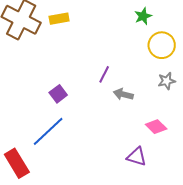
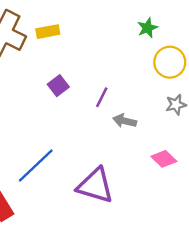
purple square: (58, 94) -> (58, 86), moved
purple triangle: (137, 157) -> (95, 186), moved, size x1.6

